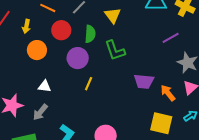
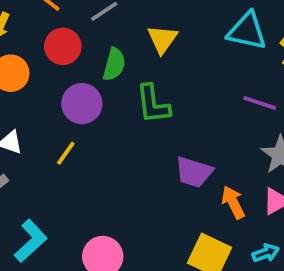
purple line: (171, 38) -> (260, 103), turned 36
yellow line: (89, 84) -> (66, 153), moved

